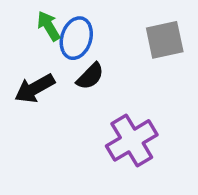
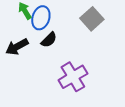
gray square: (165, 40) -> (92, 19), turned -30

